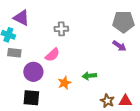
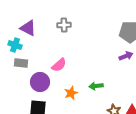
gray cross: (61, 29) -> (64, 25), moved
purple arrow: (119, 46) -> (126, 56), turned -56

